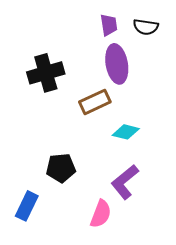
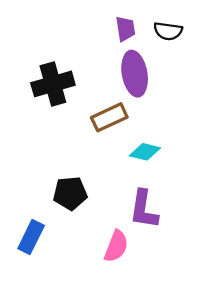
purple L-shape: (125, 182) -> (144, 209), turned -42

